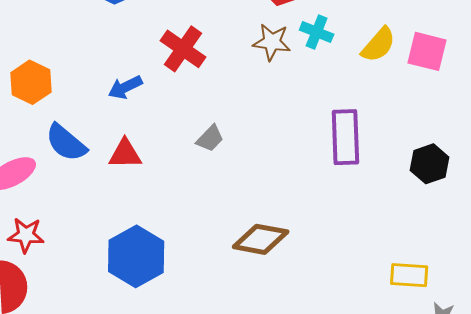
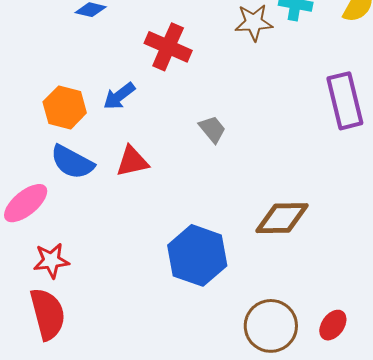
orange hexagon: (31, 82) -> (65, 107), moved
gray trapezoid: (210, 138) -> (212, 129), turned -72
blue hexagon: (136, 256) -> (197, 255), moved

